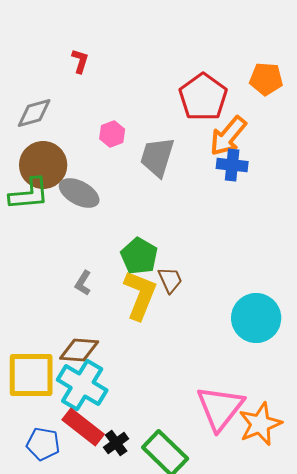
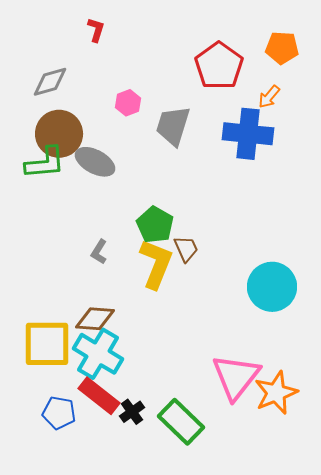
orange arrow: (228, 136) -> (269, 97), moved, size x0.6
blue cross: (232, 165) -> (248, 134), size x1.6

